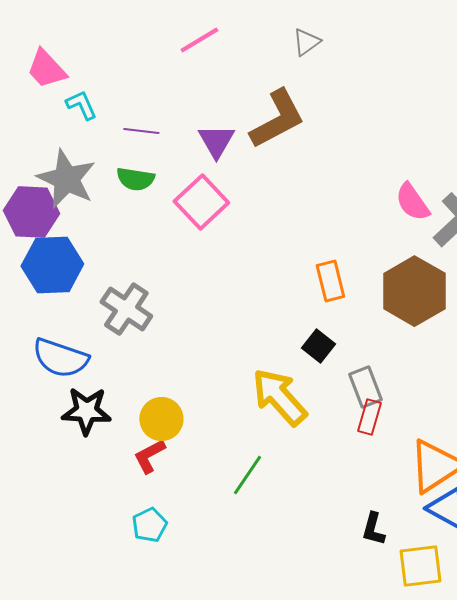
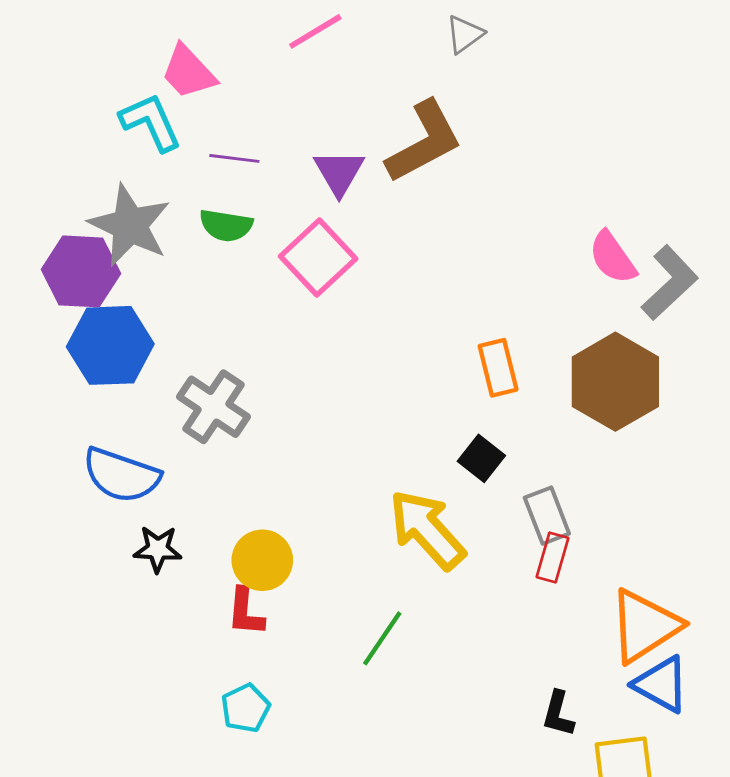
pink trapezoid: (46, 69) -> (188, 72), moved
cyan L-shape: (81, 105) -> (151, 122), size x1.4
black star: (86, 411) -> (158, 549), size x0.7
red L-shape: (149, 456) -> (246, 612), turned -57

